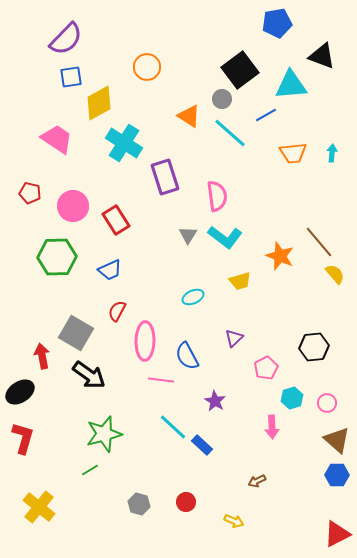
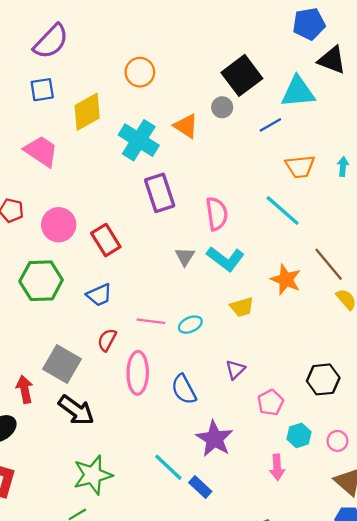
blue pentagon: (277, 23) -> (309, 24), moved
blue square: (71, 77) -> (42, 90), moved
cyan line: (230, 133) -> (283, 210), moved
cyan cross: (124, 143) -> (139, 140), moved
pink line: (161, 380) -> (151, 321), moved
purple star: (215, 401) -> (214, 439), size x1.6

